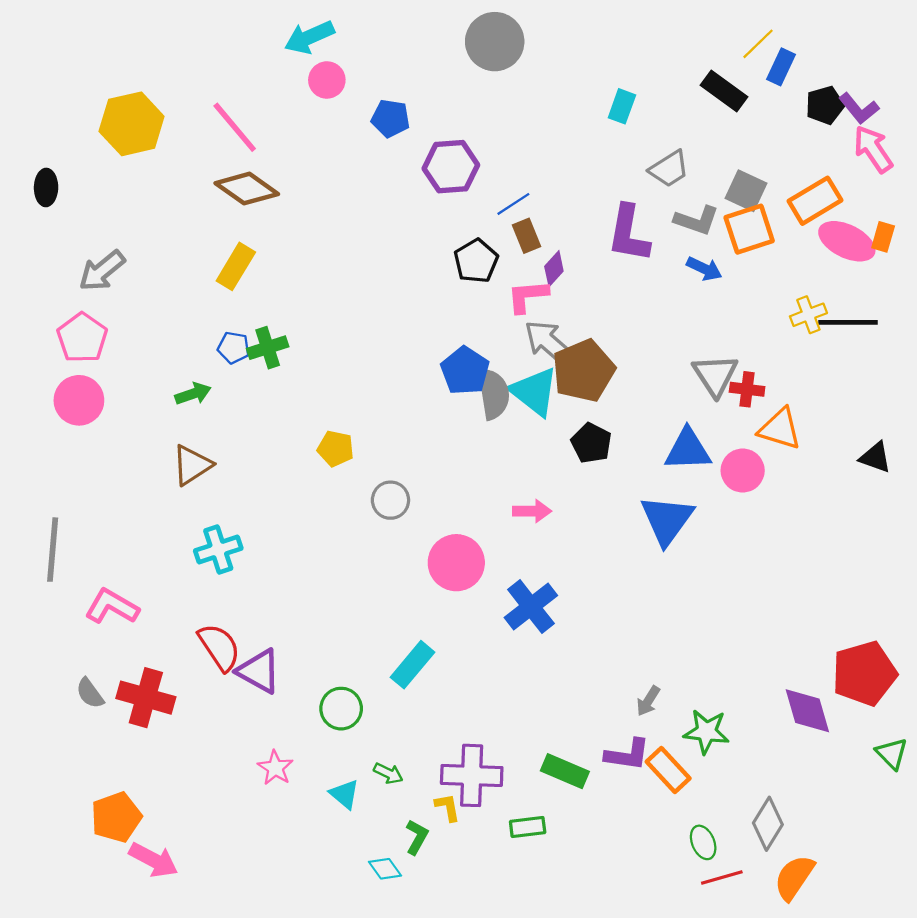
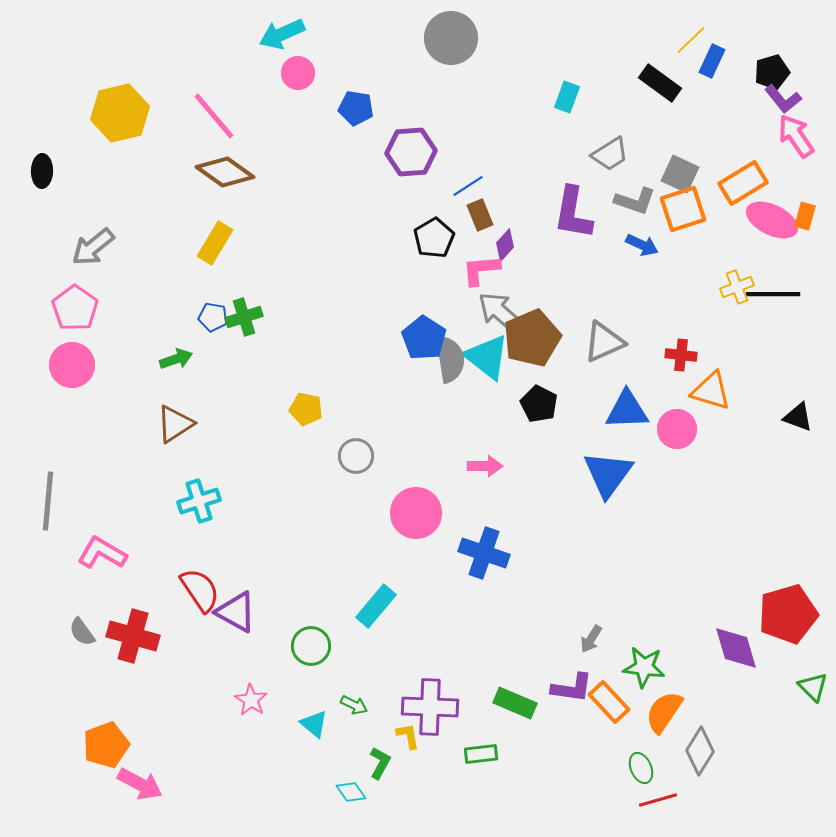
black pentagon: (825, 105) -> (772, 72), moved
gray triangle: (715, 375) -> (604, 342), moved, turned 39
blue cross: (531, 607) -> (484, 553), turned -33
orange semicircle: (794, 878) -> (664, 712), moved

